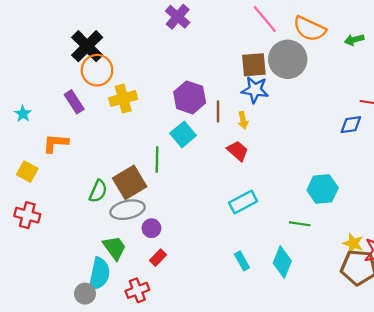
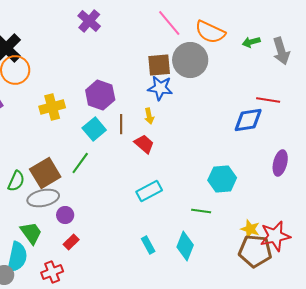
yellow cross: (123, 99) -> (52, 107), moved
brown line: (218, 112) -> (121, 124), moved
blue diamond: (351, 125) -> (248, 120), size x1.4
green line: (157, 160) -> (80, 163), moved, turned 35

